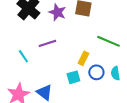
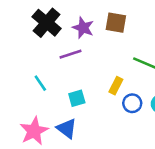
purple line: (47, 43) -> (71, 54), moved
cyan square: (73, 77) -> (77, 98), moved

